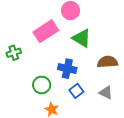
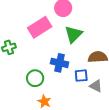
green triangle: (82, 38) -> (73, 34), turned 42
blue square: (76, 91) -> (81, 76), moved, turned 32

